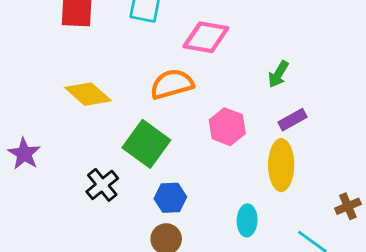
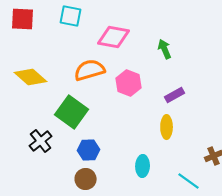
green arrow: (278, 74) -> (165, 49), moved, turned 126
pink hexagon: (227, 127) -> (129, 83), moved
yellow ellipse: (281, 165) -> (167, 127), size x0.7

